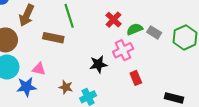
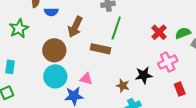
green line: (69, 16) -> (116, 28), turned 35
green semicircle: (135, 29) -> (183, 33), moved
brown star: (66, 87) -> (123, 86), moved

